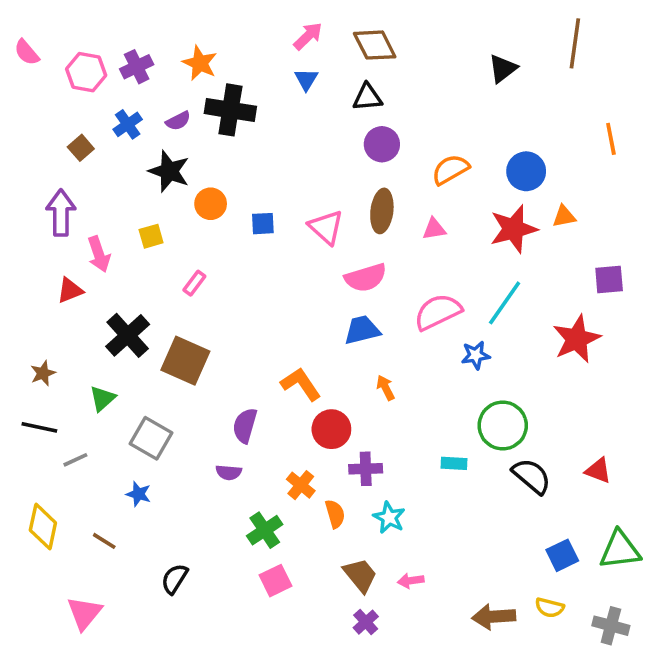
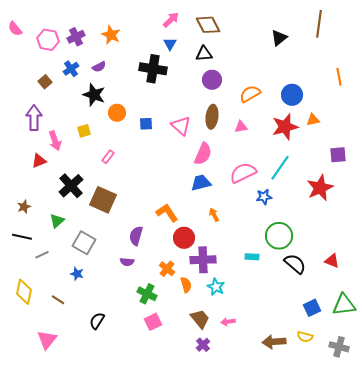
black cross: (230, 110) -> (153, 69), moved
pink semicircle: (366, 278) -> (203, 154), turned -50
purple cross: (366, 469) -> (203, 260), size x1.4
green cross: (265, 530) -> (147, 294), turned -30

